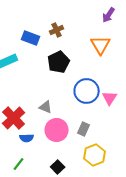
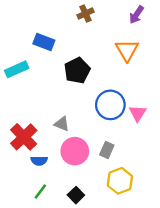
brown cross: (57, 30) -> (85, 14), moved
green line: (19, 164) -> (40, 192), moved

